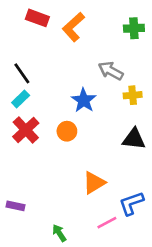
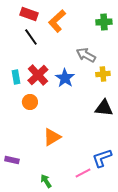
black line: (22, 73) -> (31, 37), moved
cyan rectangle: (21, 99) -> (16, 77), turned -56
red cross: (26, 130) -> (38, 75), moved
orange circle: (67, 131) -> (30, 102), moved
orange triangle: (94, 183) -> (52, 137), moved

